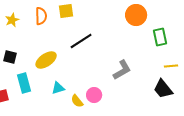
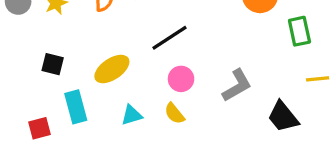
black trapezoid: (163, 89) -> (283, 117), moved
pink circle: (94, 95) -> (181, 79), moved
yellow semicircle: (77, 101) -> (174, 113), moved

